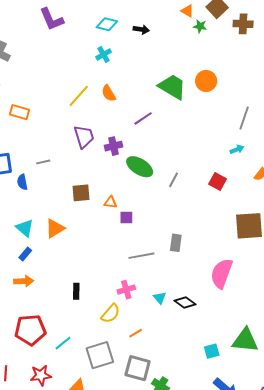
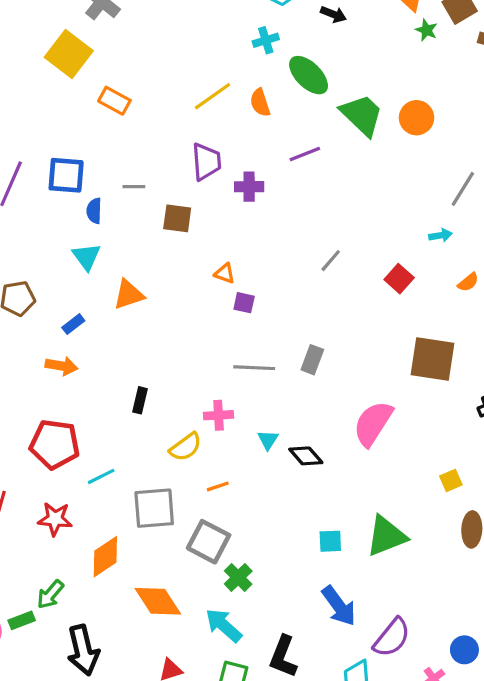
green ellipse: (140, 167) -> (309, 75), moved
brown square: (81, 193) -> (177, 218), moved
cyan triangle: (25, 228) -> (86, 257), moved
green triangle: (245, 340) -> (386, 536), turned -40

